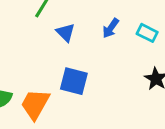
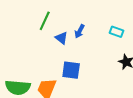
blue arrow: (111, 28) -> (80, 31), moved

